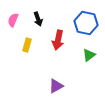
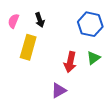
red arrow: (58, 40) -> (70, 62), moved
yellow rectangle: (27, 45) -> (28, 47), size x1.6

